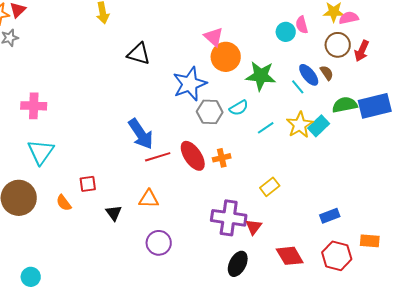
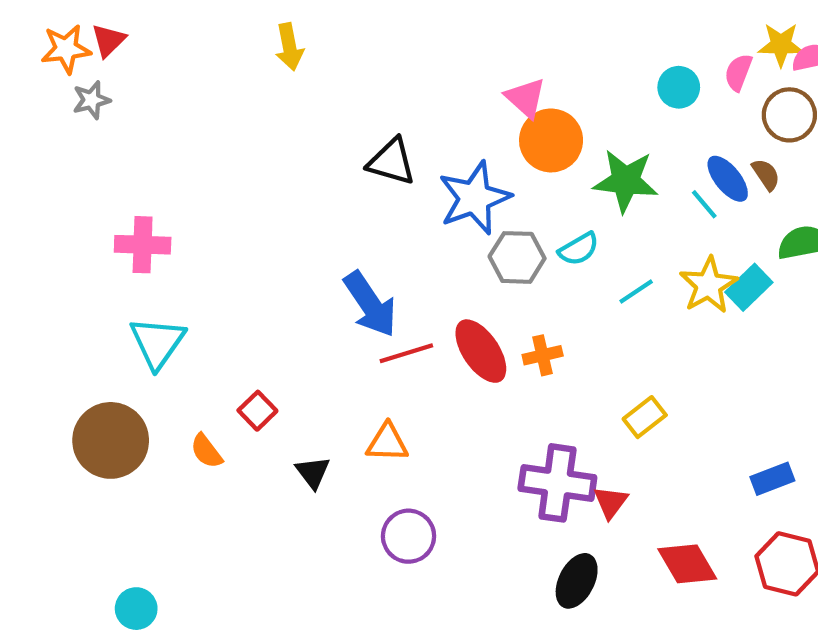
pink semicircle: (302, 25) -> (738, 72), moved, turned 36
black triangle: (139, 54) -> (391, 162), moved
red square: (88, 184) -> (257, 411), turned -36

